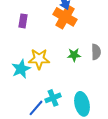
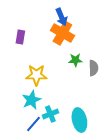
green star: (74, 55) -> (75, 60), moved
cyan star: (21, 69) -> (31, 100), moved

